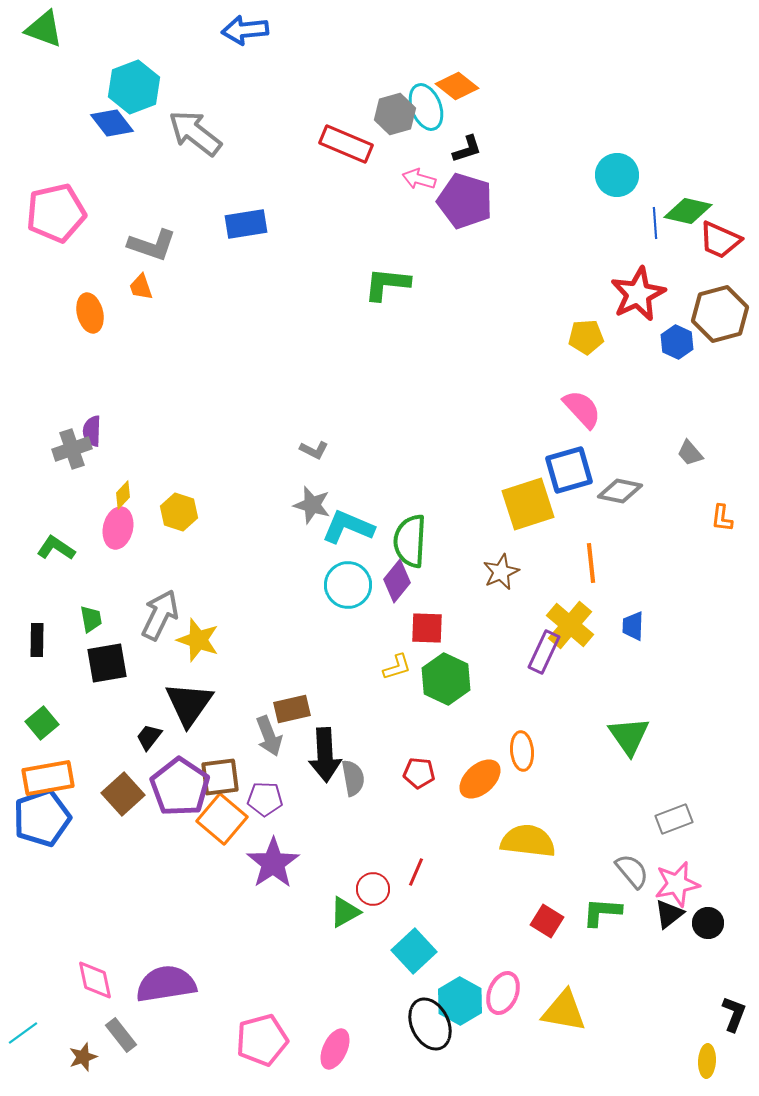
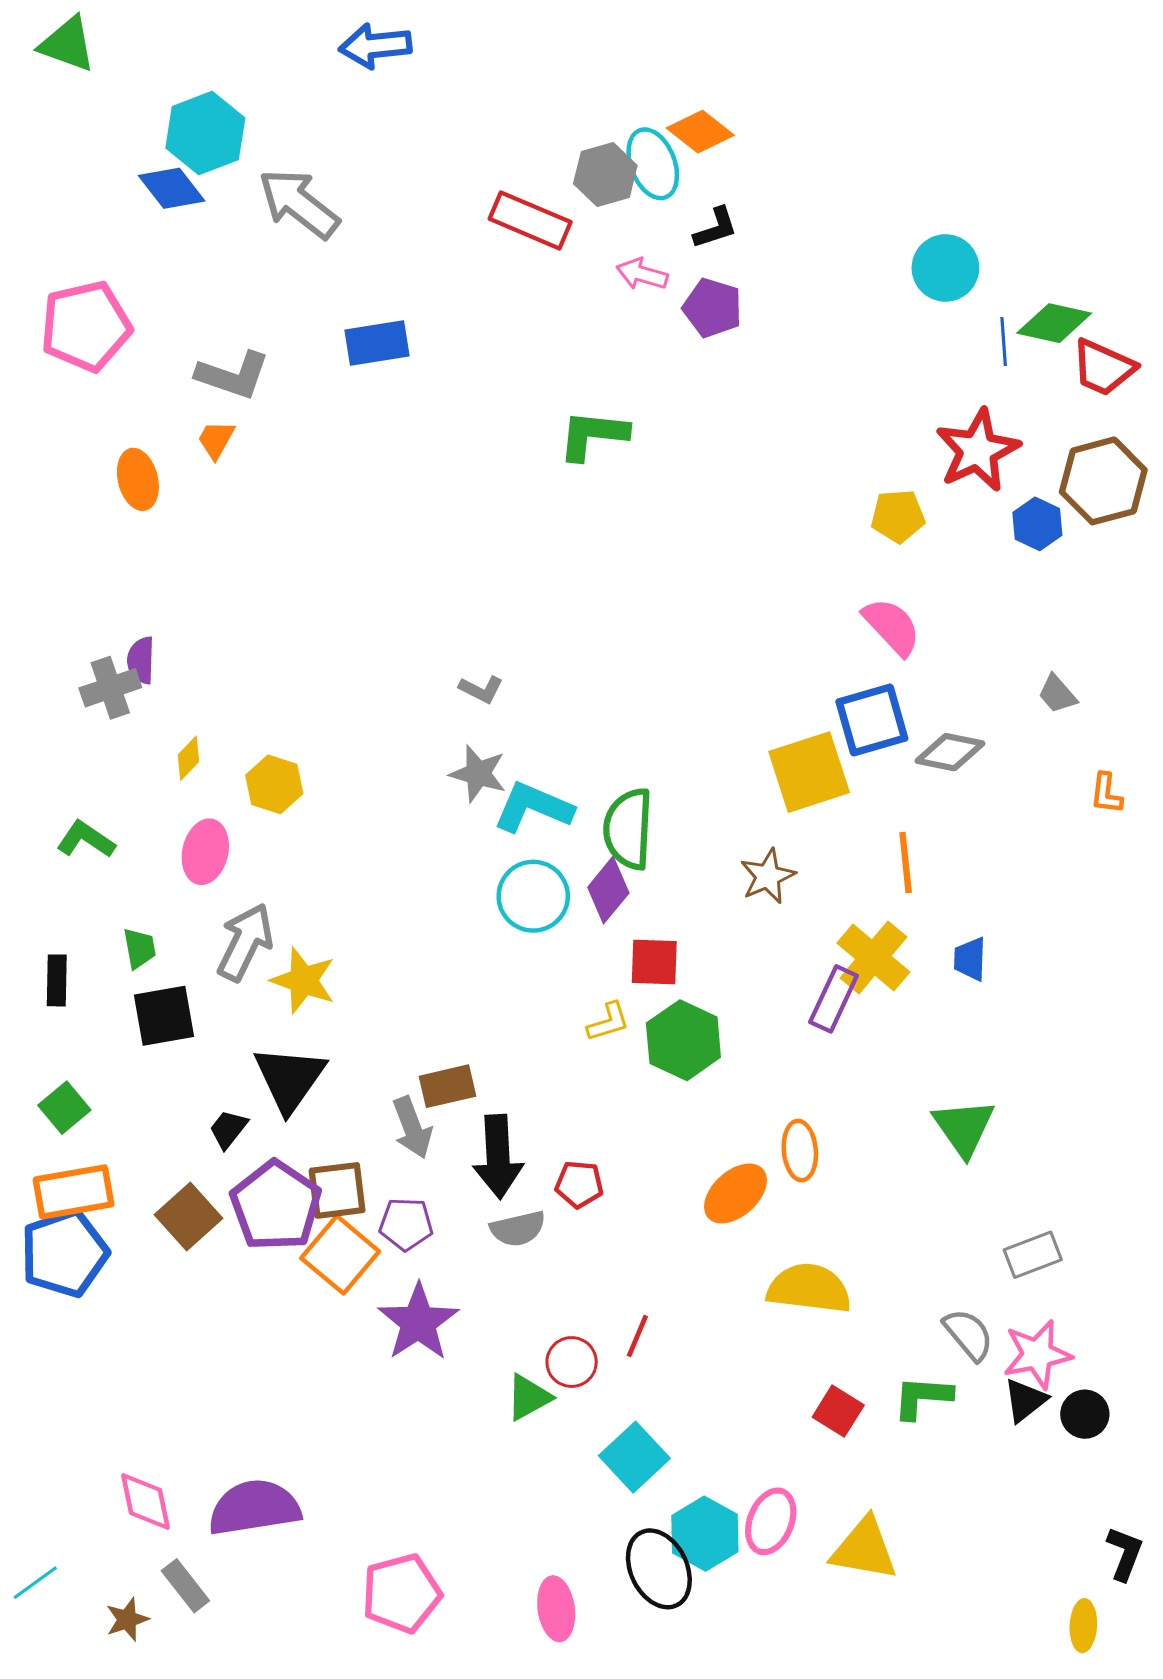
purple pentagon: (465, 201) -> (713, 308), size x0.7
orange trapezoid: (141, 287) -> (216, 440), turned 48
pink ellipse: (118, 528) -> (205, 852), moved
red pentagon: (419, 773) -> (579, 1184), moved
gray semicircle: (353, 778) -> (518, 1229), moved, turned 87
pink ellipse: (335, 1049) -> (556, 1609), moved, turned -33

